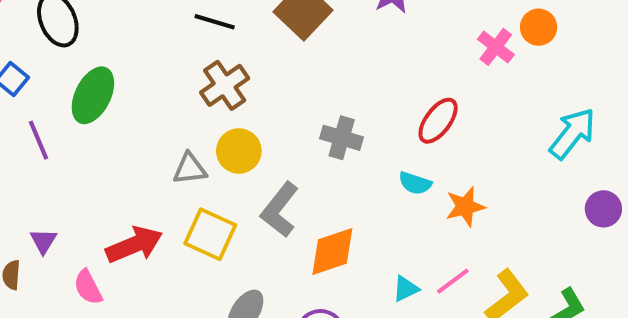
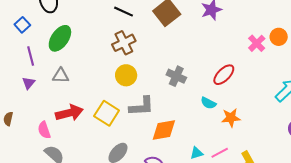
gray triangle: (190, 169) -> (61, 76), moved
gray L-shape: (280, 210) -> (142, 106), turned -140
purple triangle: (43, 241) -> (29, 83), moved

